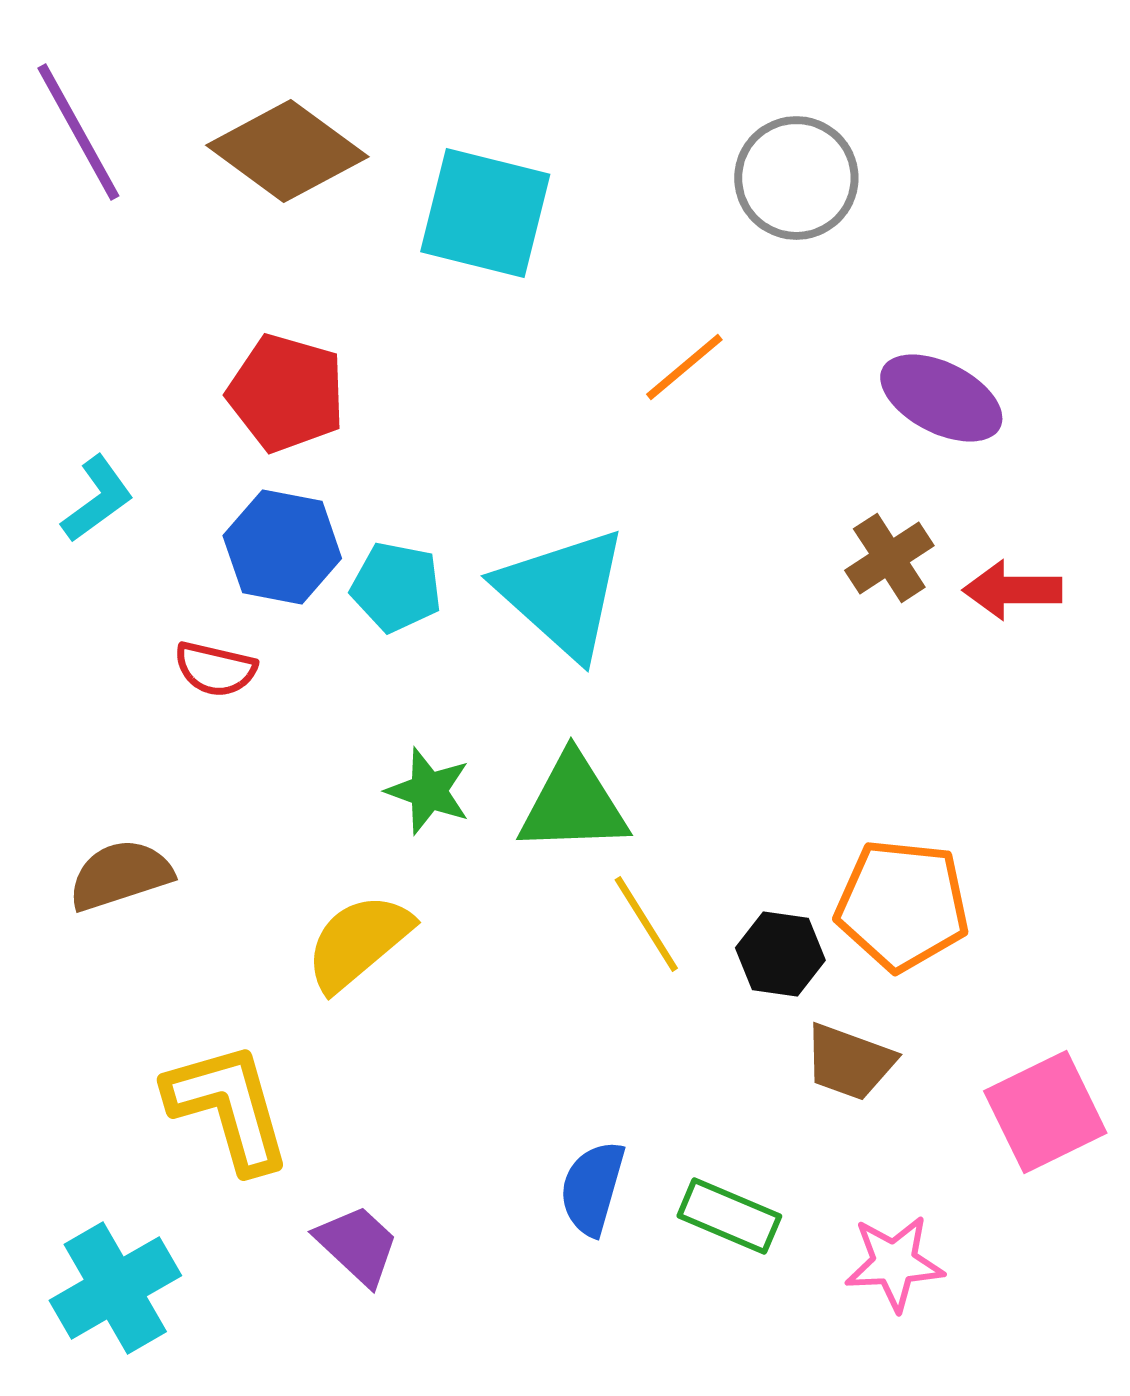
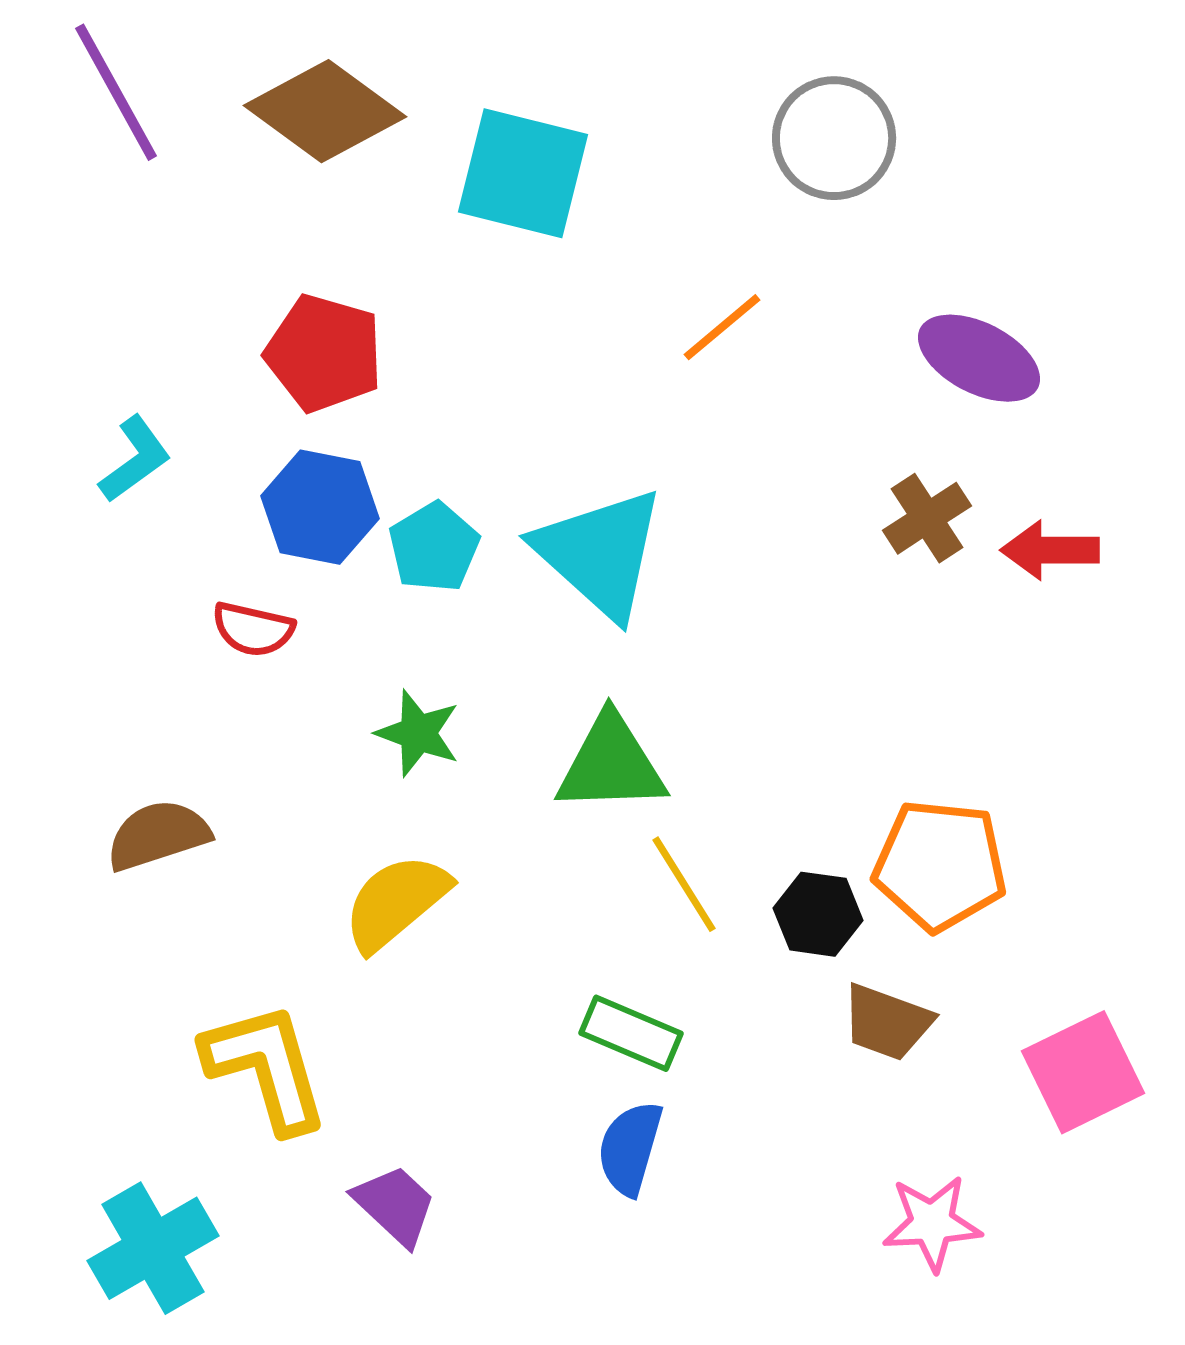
cyan pentagon: (396, 587) -> (434, 547), turned 30
green star: (428, 791) -> (418, 733), moved
green rectangle: (729, 1216) -> (631, 1033), moved

